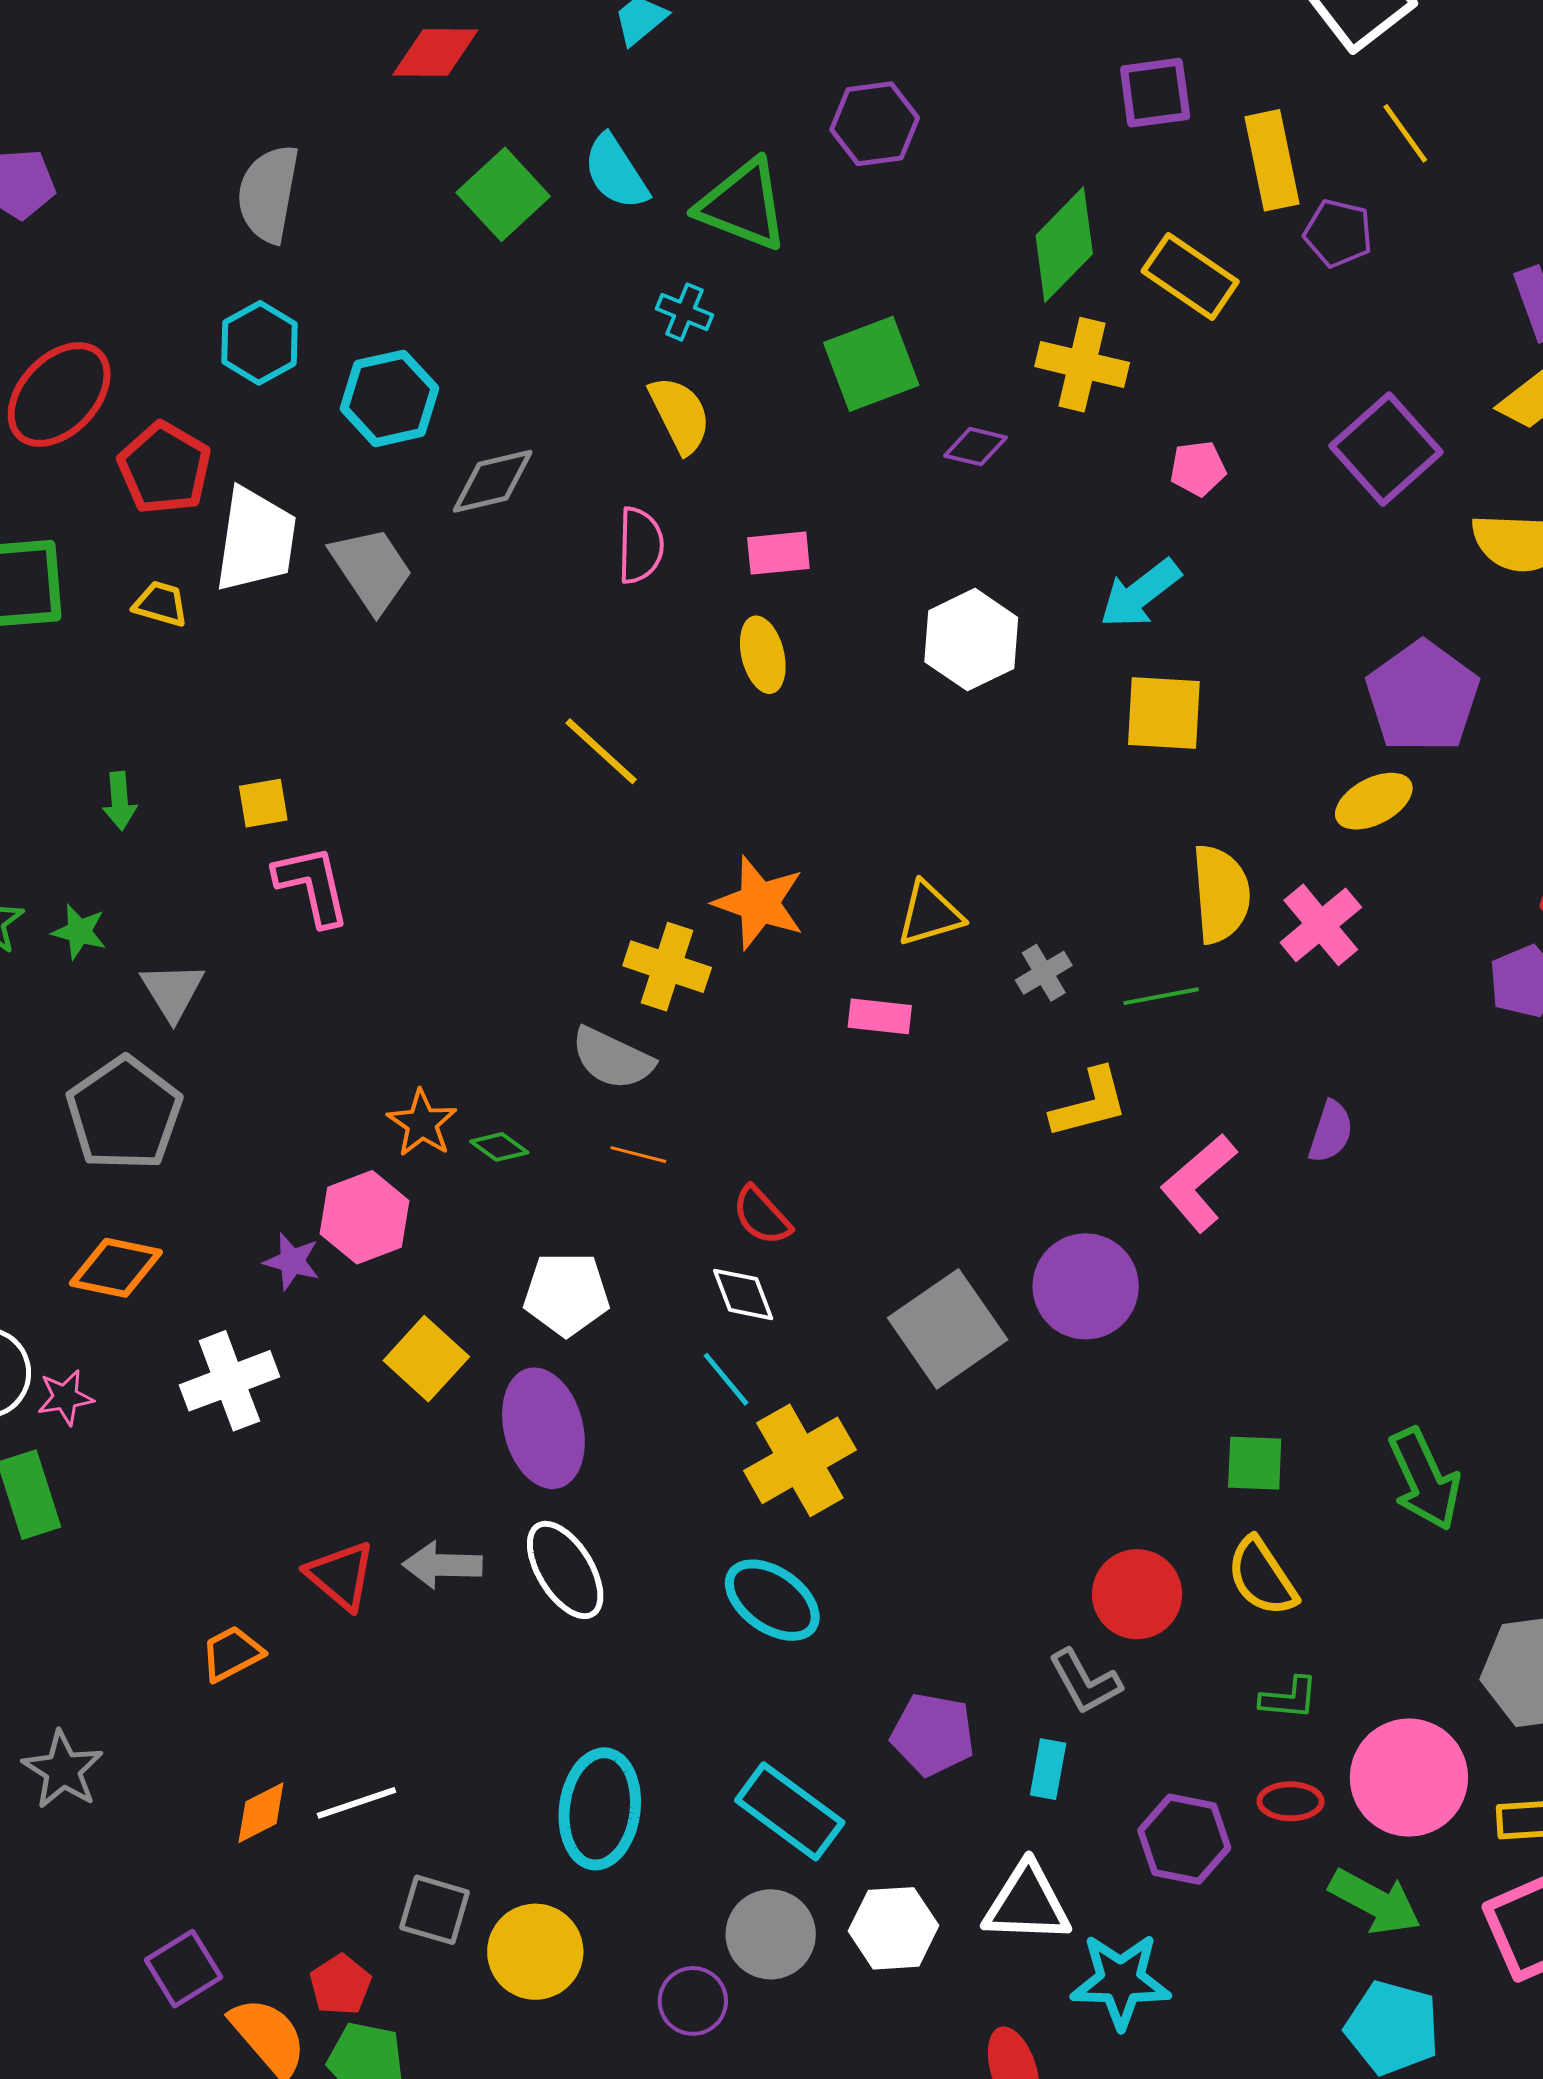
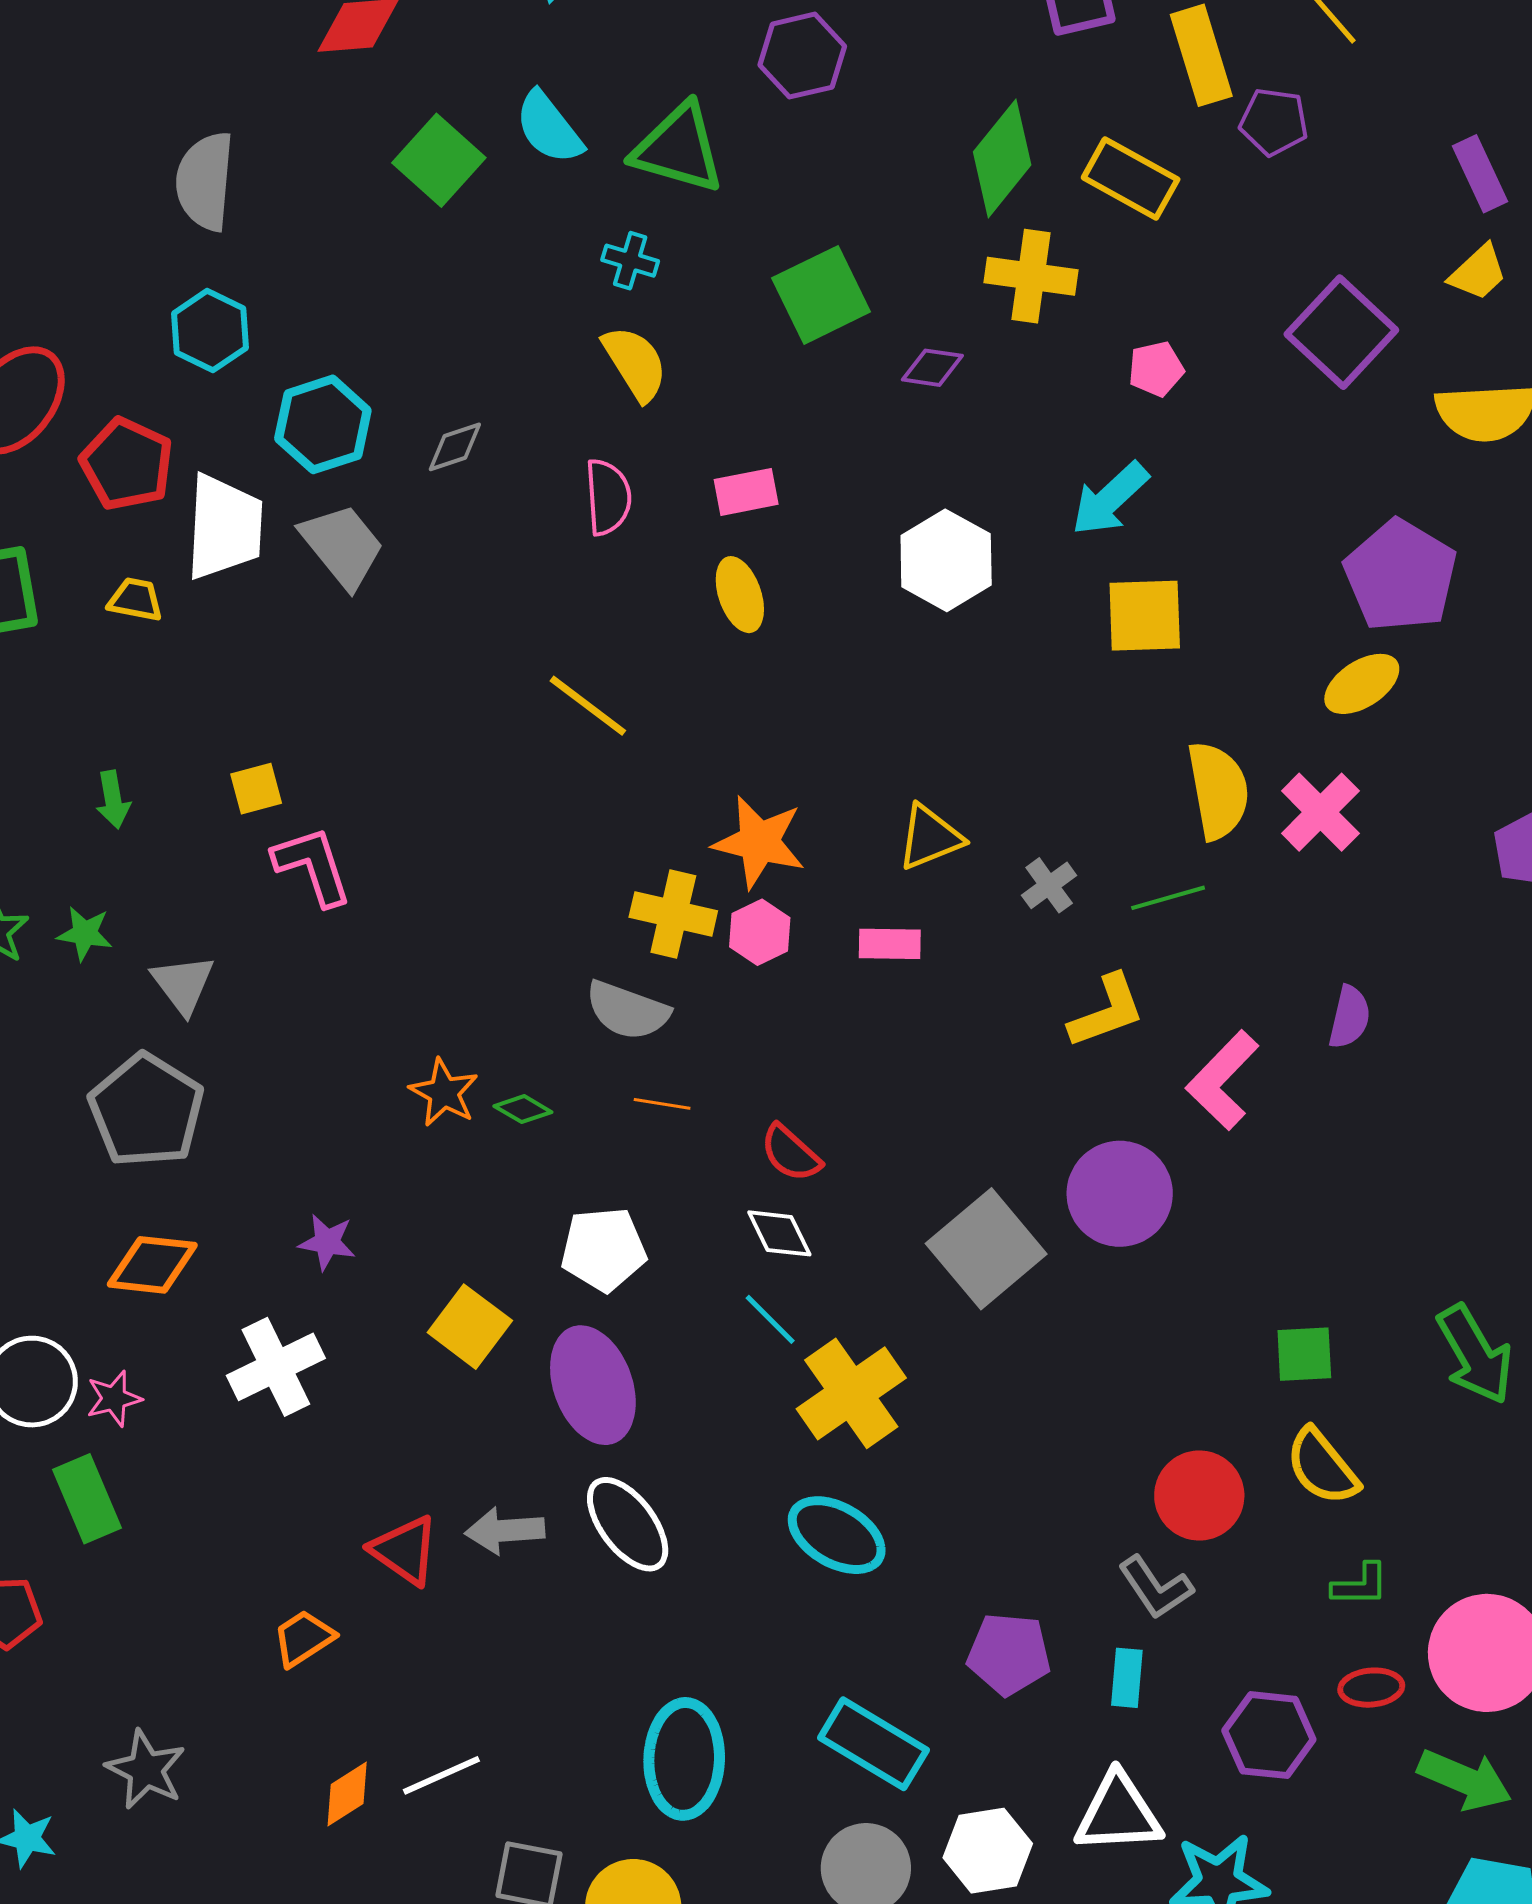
cyan hexagon: (390, 398) -> (323, 424), moved
gray diamond: (493, 481) -> (455, 447), size x0.7
pink hexagon: (365, 1217) -> (760, 932), moved, size x0.7

